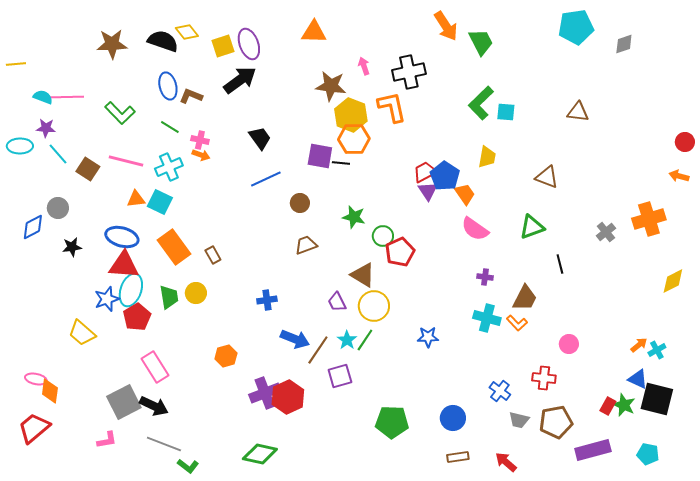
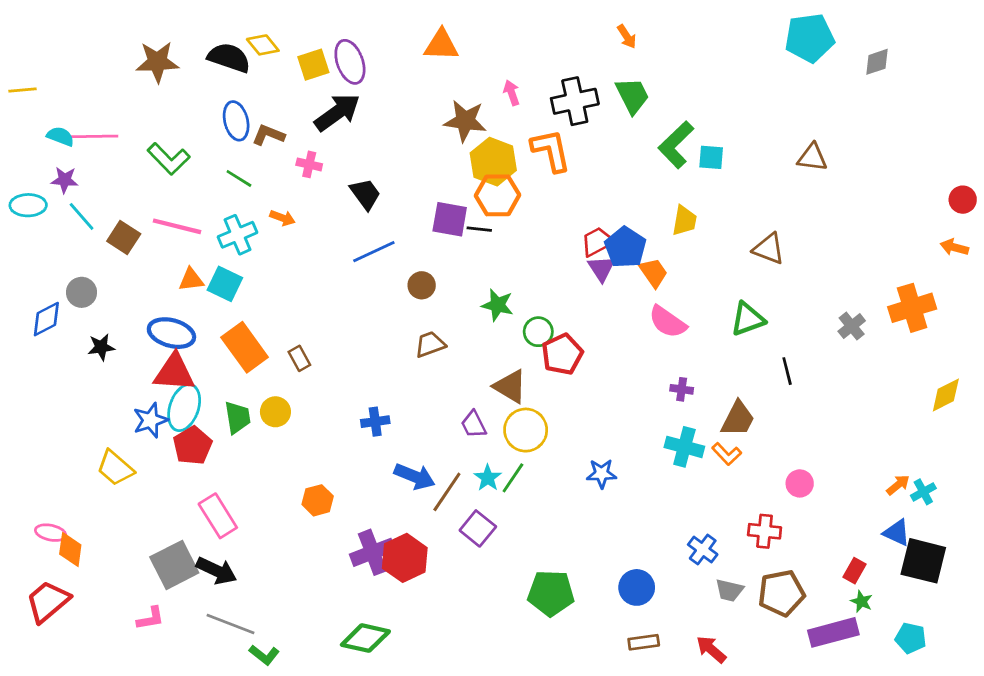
orange arrow: (446, 26) -> (627, 37), size x0.6
green trapezoid: (481, 42) -> (632, 96), moved
pink cross: (200, 140) -> (309, 164), moved
purple square: (340, 376) -> (478, 528), turned -35
green star: (624, 405) -> (862, 602), moved, size x0.7

